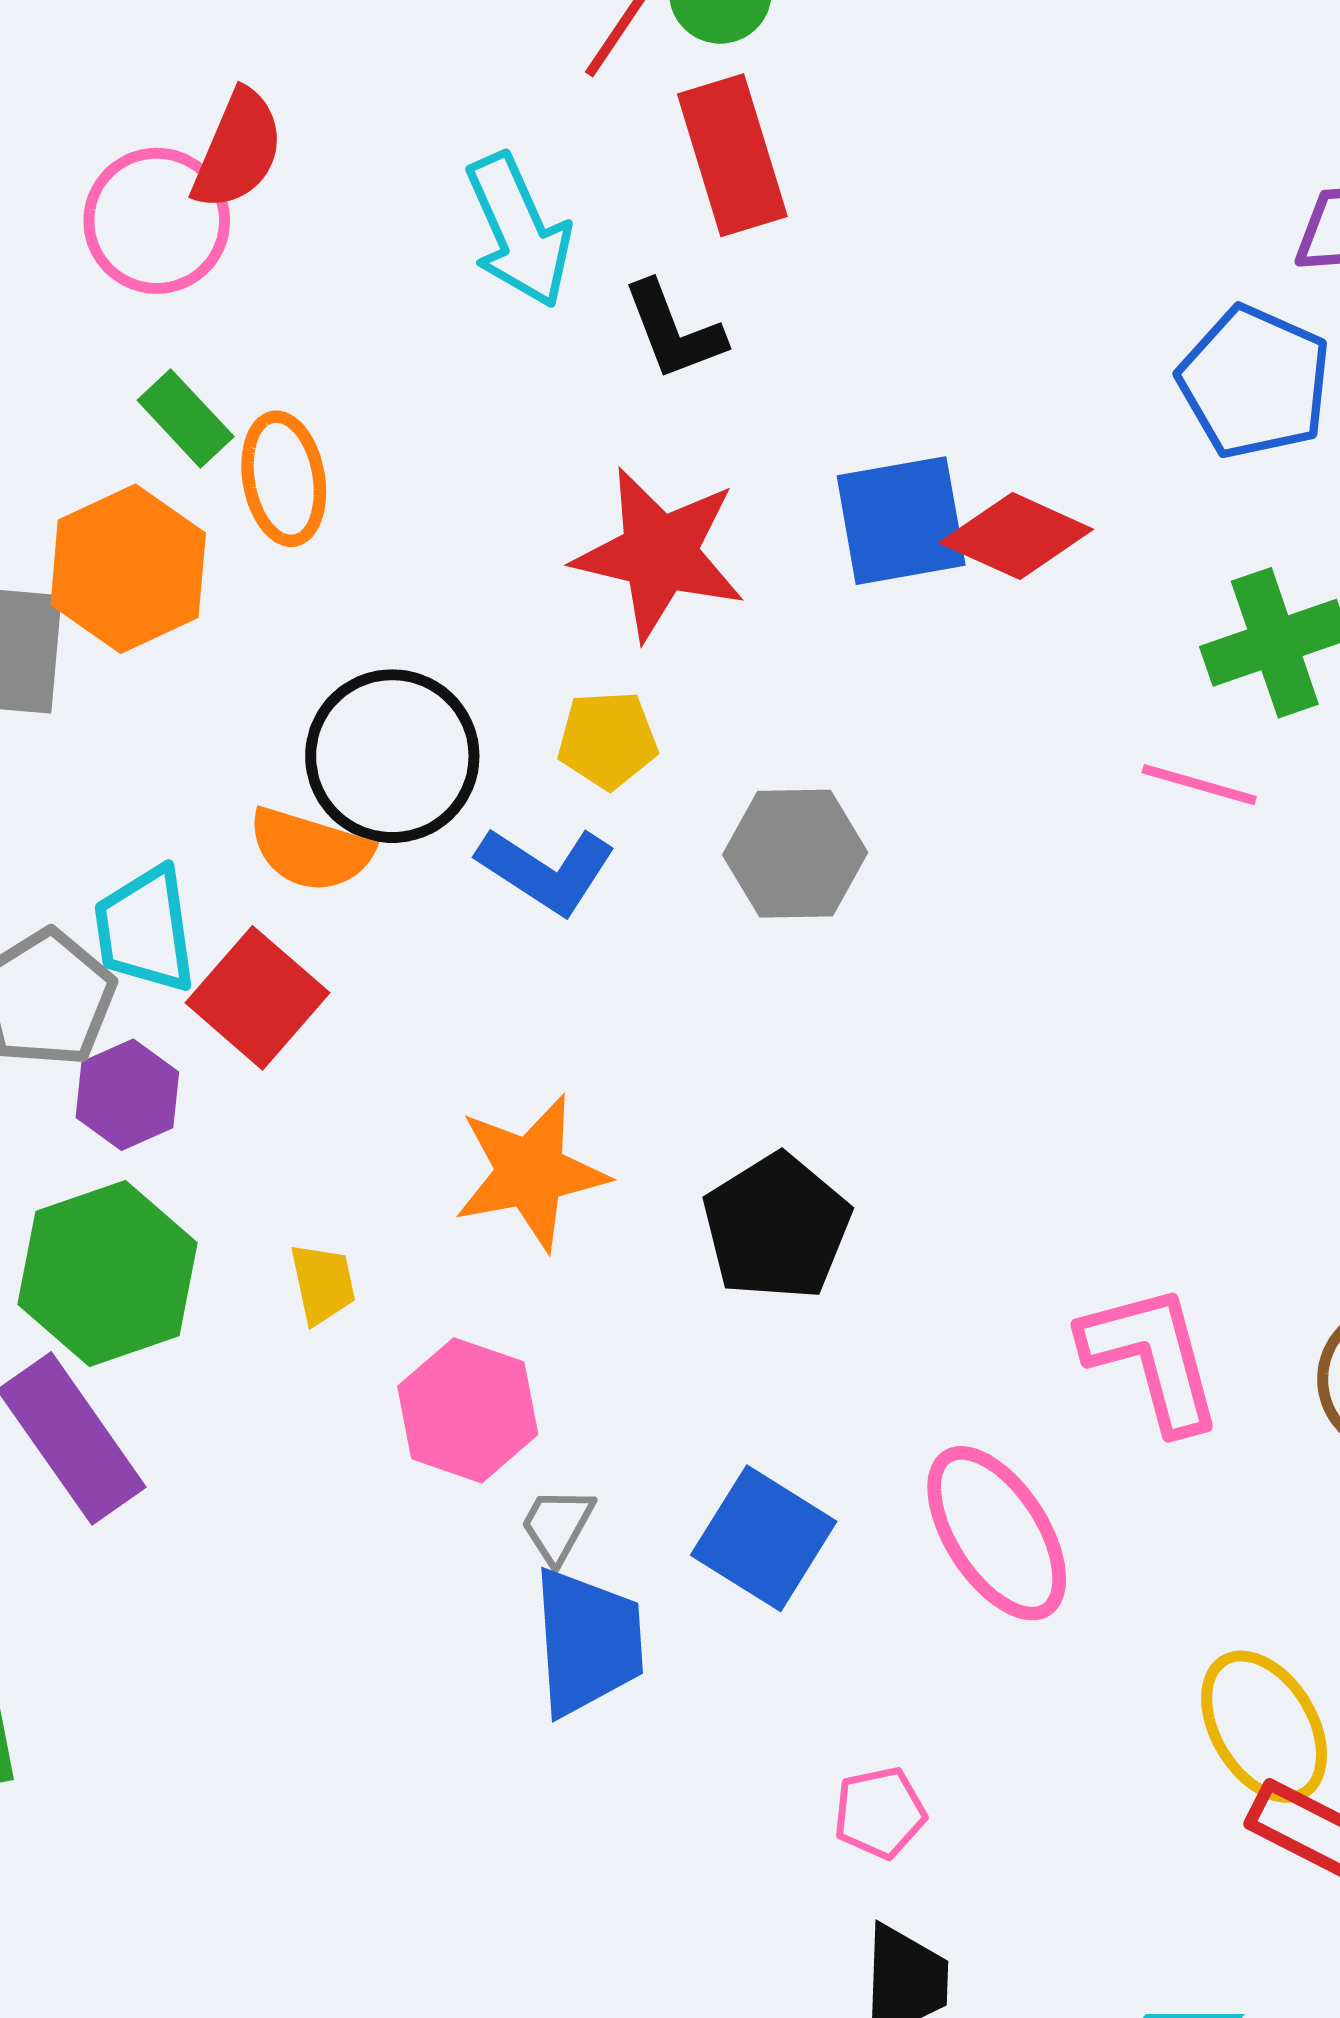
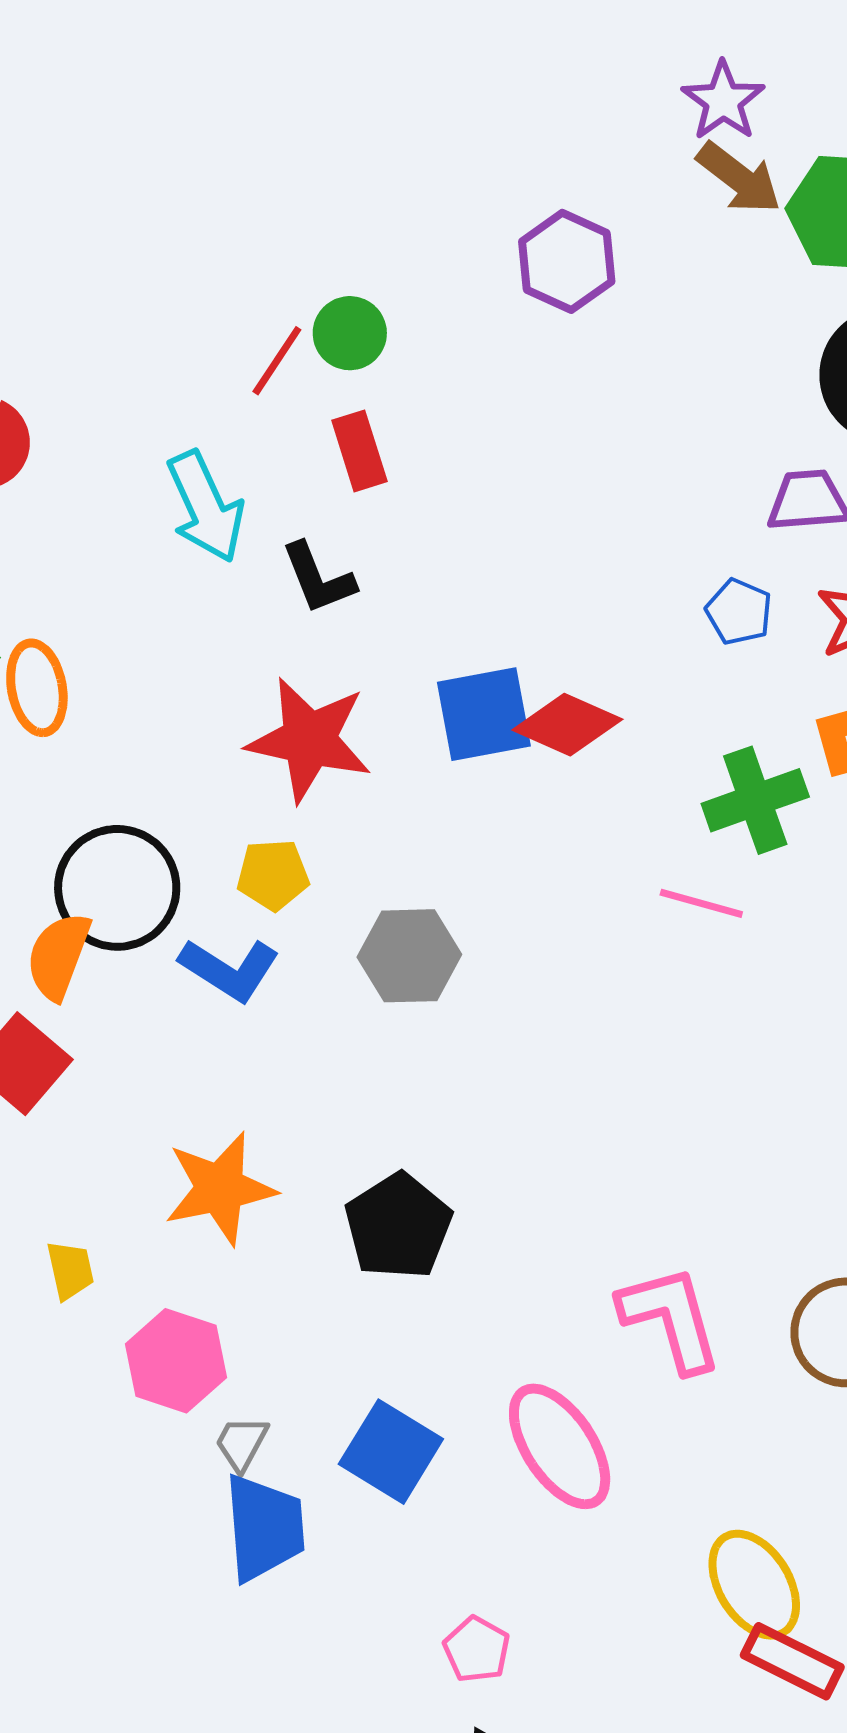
red rectangle: (732, 155) -> (359, 451), size x0.7
blue pentagon: (1255, 382) -> (739, 612), size x0.6
orange semicircle: (310, 850) -> (59, 956), turned 94
pink pentagon: (880, 1813) -> (477, 1649), turned -30

